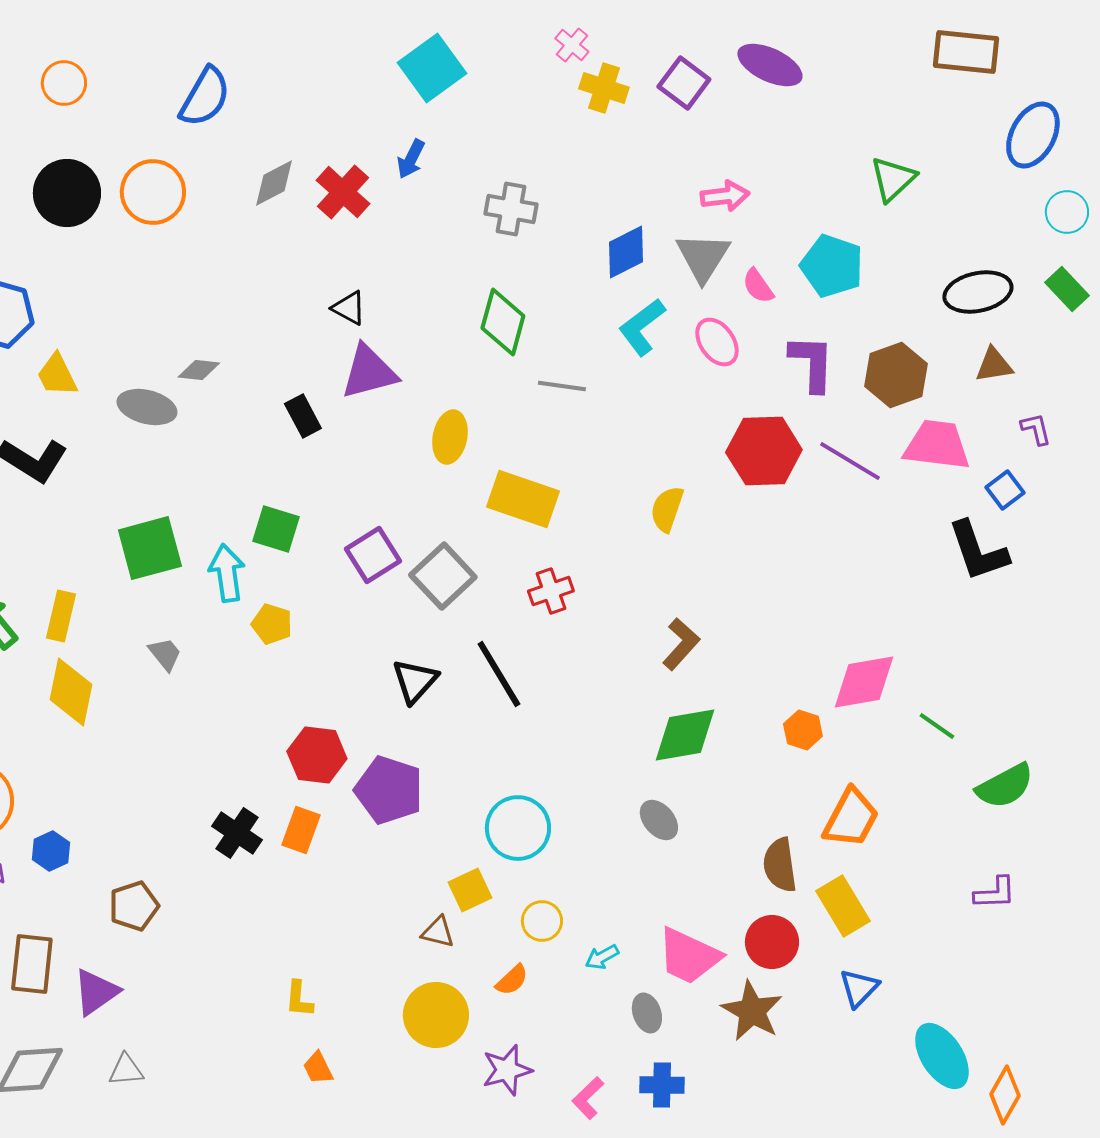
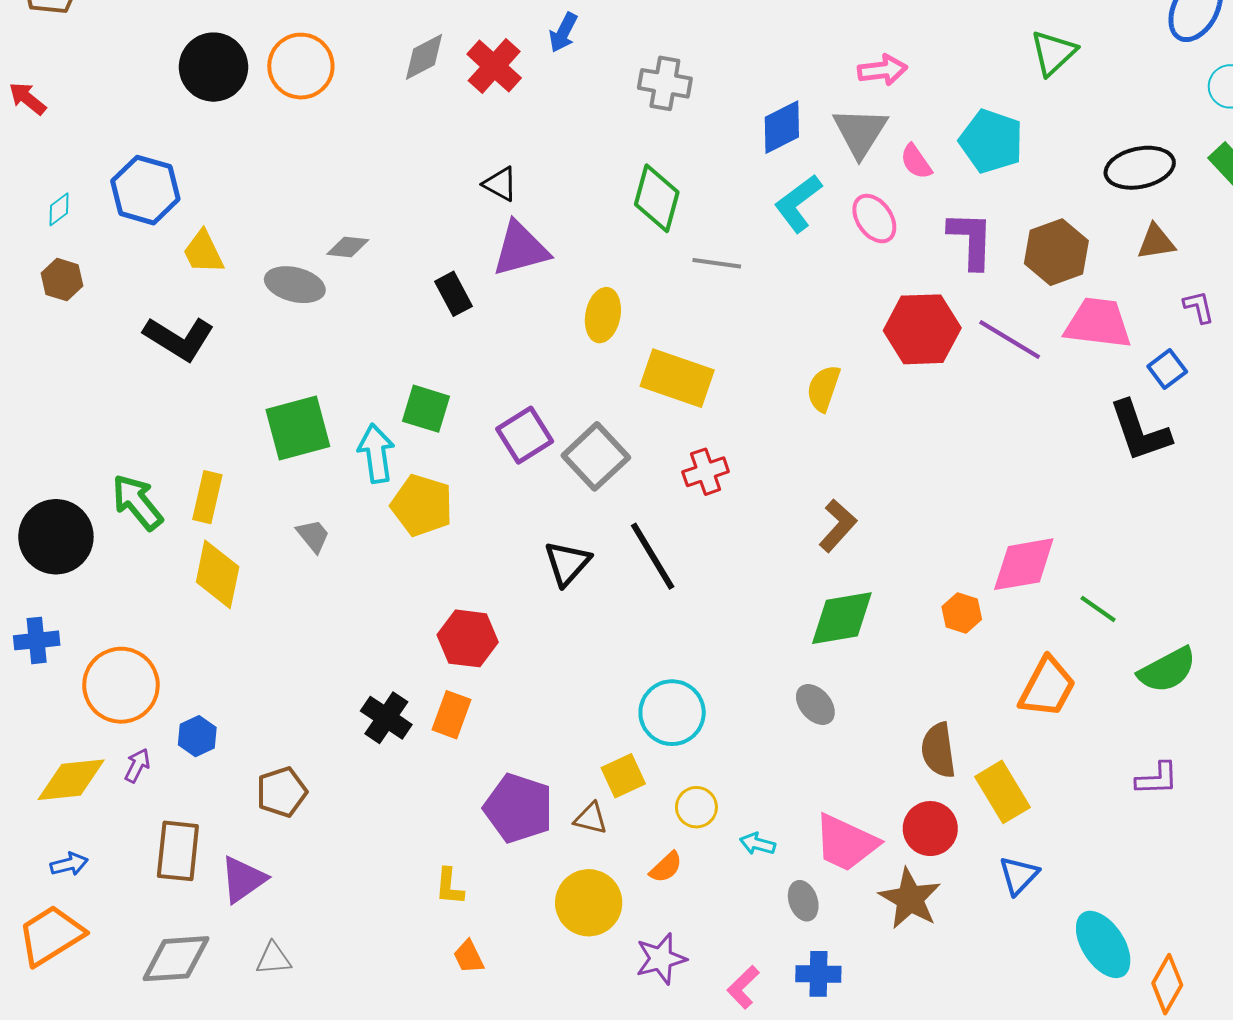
yellow pentagon: (272, 624) -> (422, 505), size x1.5
purple pentagon: (389, 790) -> (519, 808), moved
orange trapezoid: (851, 818) -> (1047, 687), moved
cyan arrow: (602, 957) -> (757, 844), turned 44

